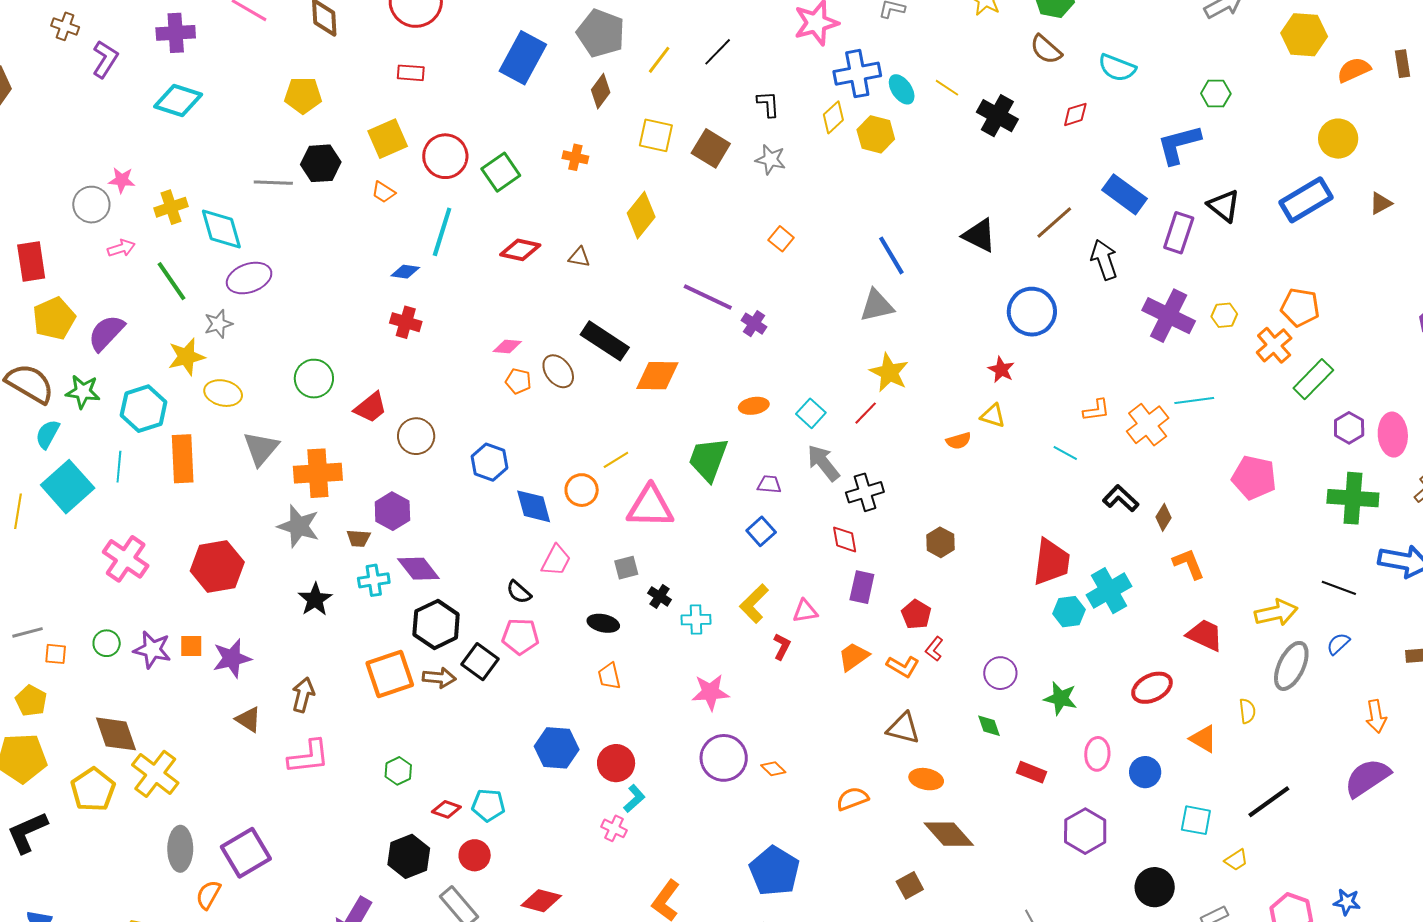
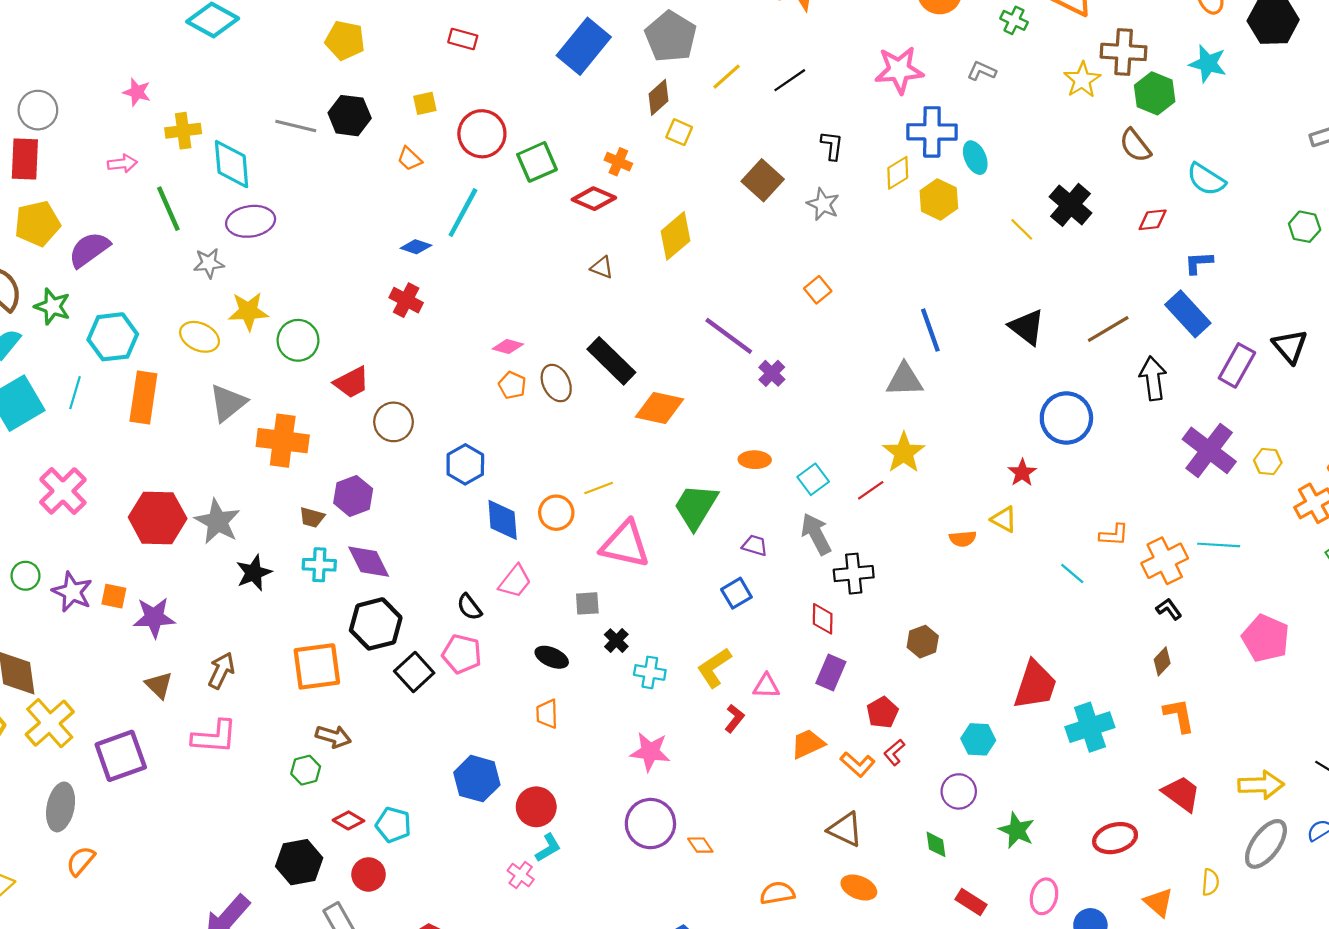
yellow line: (947, 88) -> (1022, 229), moved
yellow square: (656, 135) -> (679, 132), moved, size x0.7
yellow square: (388, 139) -> (425, 103), size x0.6
blue L-shape: (1179, 144) -> (1199, 263), moved, size x0.6
gray circle: (91, 205) -> (38, 110), moved
red diamond: (520, 250) -> (594, 199), moved
yellow star: (186, 357) -> (248, 311), moved
black L-shape: (1121, 498) -> (1169, 609), moved, size x0.7
gray star: (299, 526) -> (218, 522), moved
cyan hexagon: (1069, 612) -> (978, 739), moved
brown arrow: (439, 678) -> (333, 736), moved
purple square: (246, 853) -> (121, 756), moved

